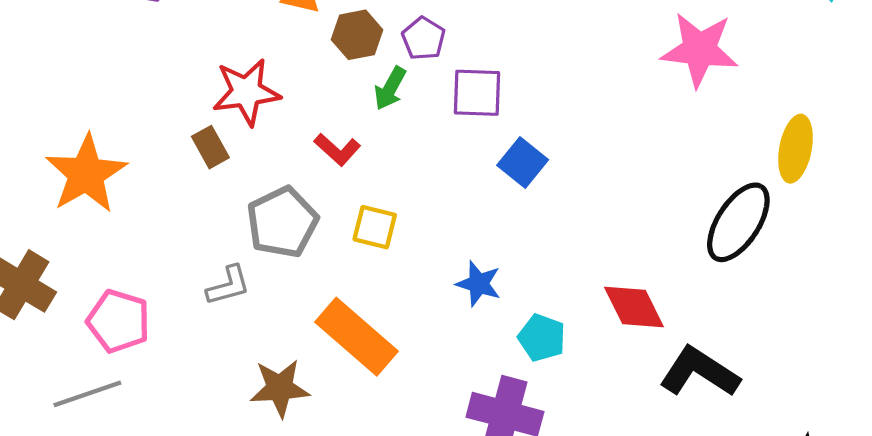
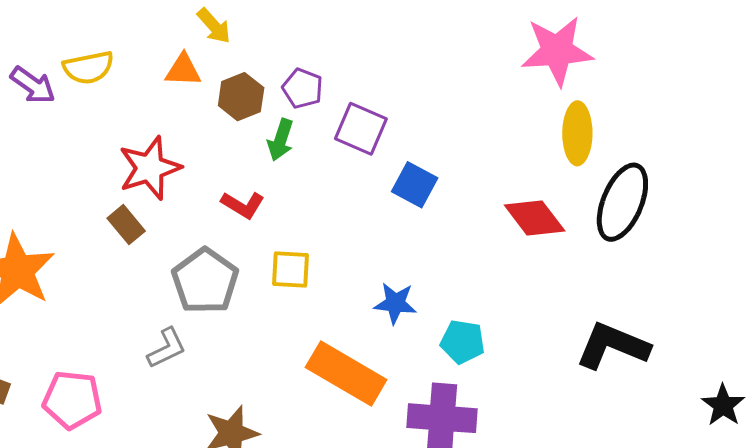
purple square: (477, 93) -> (361, 129), turned 32
yellow ellipse: (796, 149) -> (577, 133), moved
red diamond: (634, 307) -> (535, 218), moved
orange rectangle: (356, 337) -> (346, 373), moved

